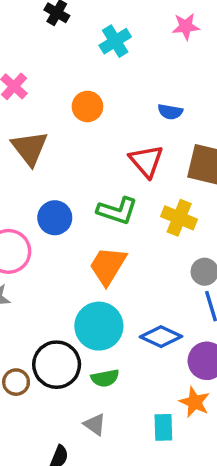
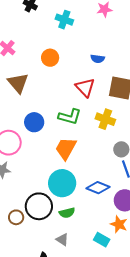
cyan cross: (115, 41) -> (64, 20), turned -36
cyan rectangle: (163, 427) -> (102, 240), turned -56

